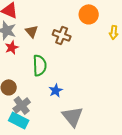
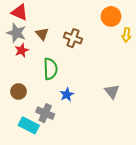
orange circle: (89, 14) -> (111, 16), moved
gray cross: (22, 105) -> (45, 113), moved, turned -30
gray triangle: (73, 116) -> (112, 91), moved, size x0.7

